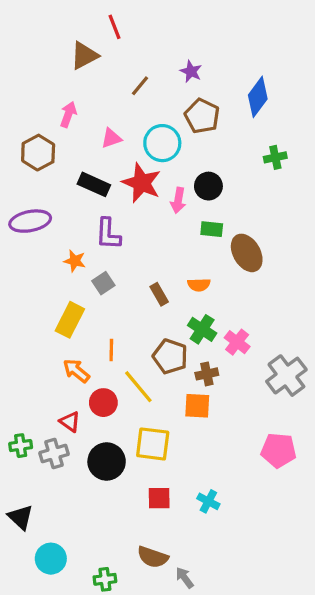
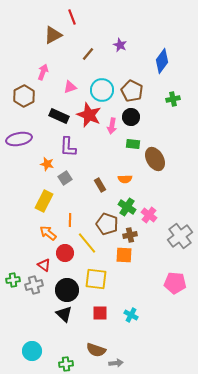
brown pentagon: (202, 116) -> (132, 91), moved
black triangle: (21, 517) -> (64, 314), moved
gray arrow: (185, 578) -> (116, 363), turned 120

